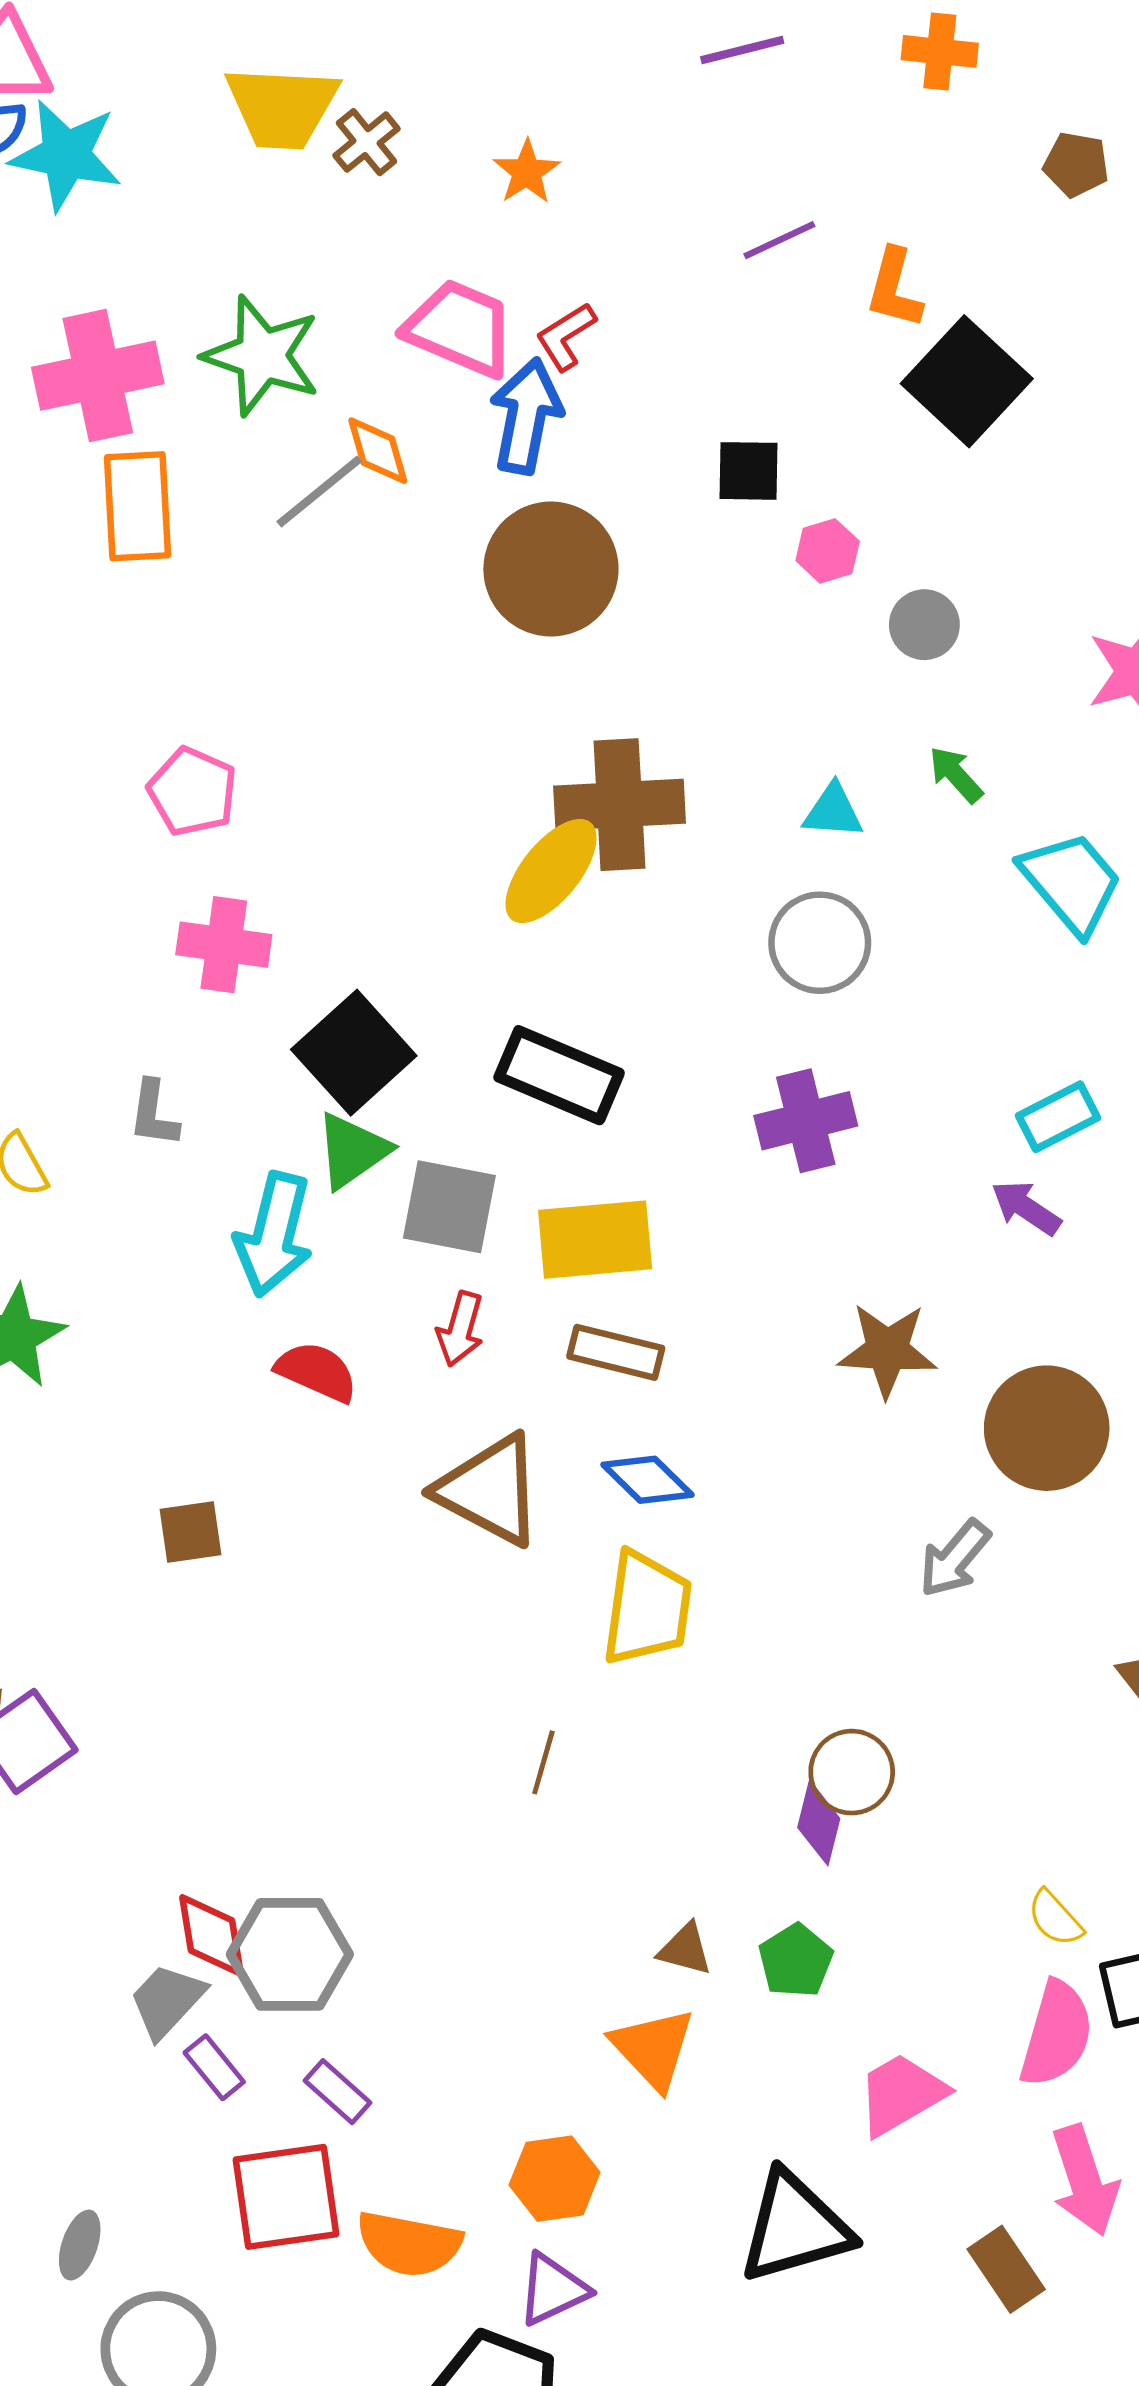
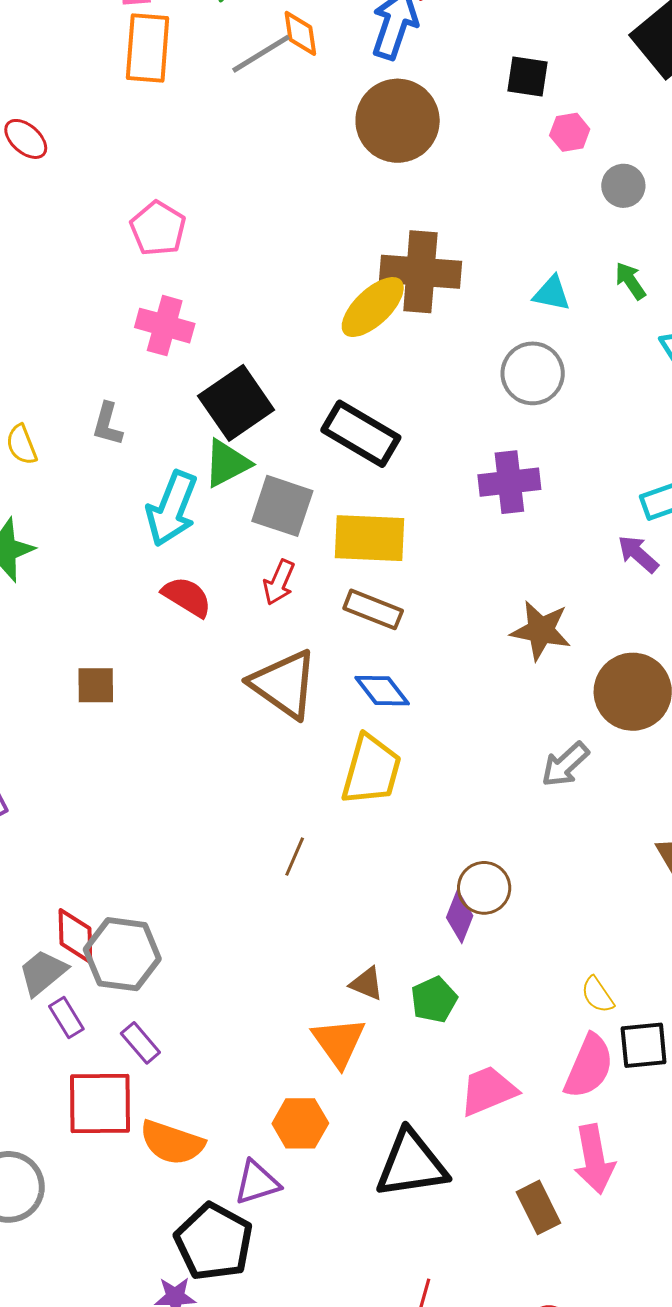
orange hexagon: (555, 2179) -> (300, 1123), moved

